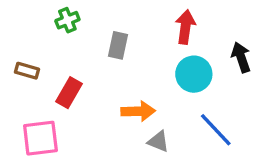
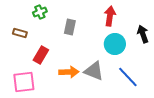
brown rectangle: (27, 71) -> (20, 33), moved
orange arrow: (138, 111) -> (69, 72), moved
gray triangle: (158, 141) -> (94, 71), moved, size x1.5

